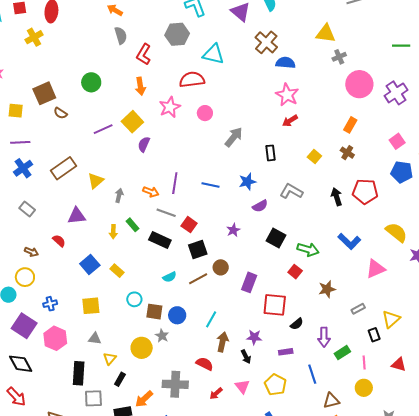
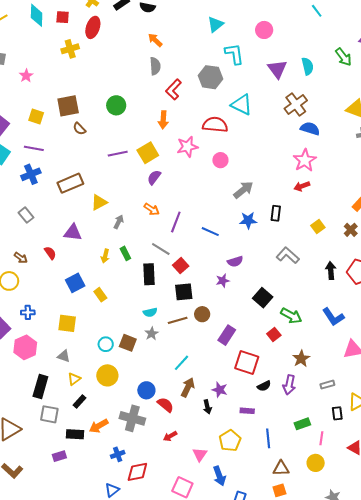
blue star: (247, 182) -> (248, 220), moved
orange arrow: (151, 192) -> (152, 209), moved
purple semicircle: (260, 206) -> (235, 261), moved
black rectangle: (160, 240) -> (149, 274), turned 50
brown star: (327, 289) -> (301, 359), turned -30
cyan circle: (134, 299) -> (106, 344), moved
blue circle: (177, 315) -> (146, 390), moved
gray star: (162, 336) -> (152, 334), moved
purple arrow: (324, 337) -> (289, 385), moved
pink triangle: (242, 387) -> (200, 454), moved

